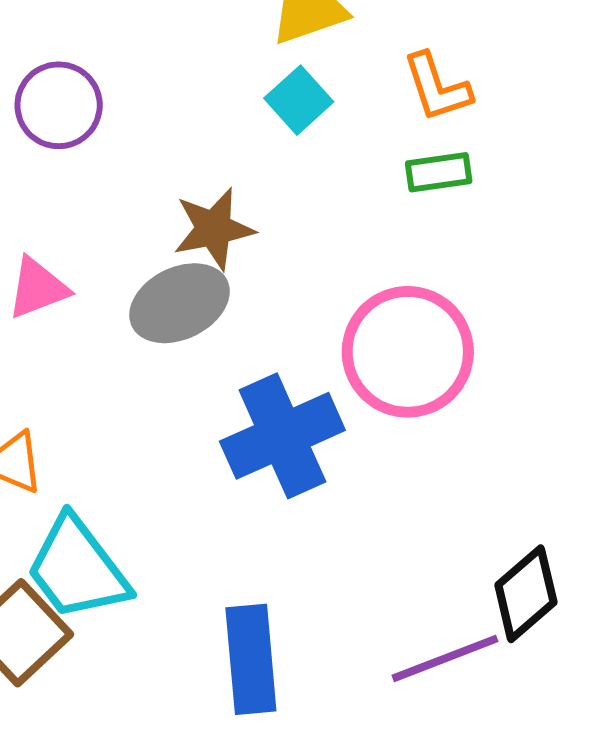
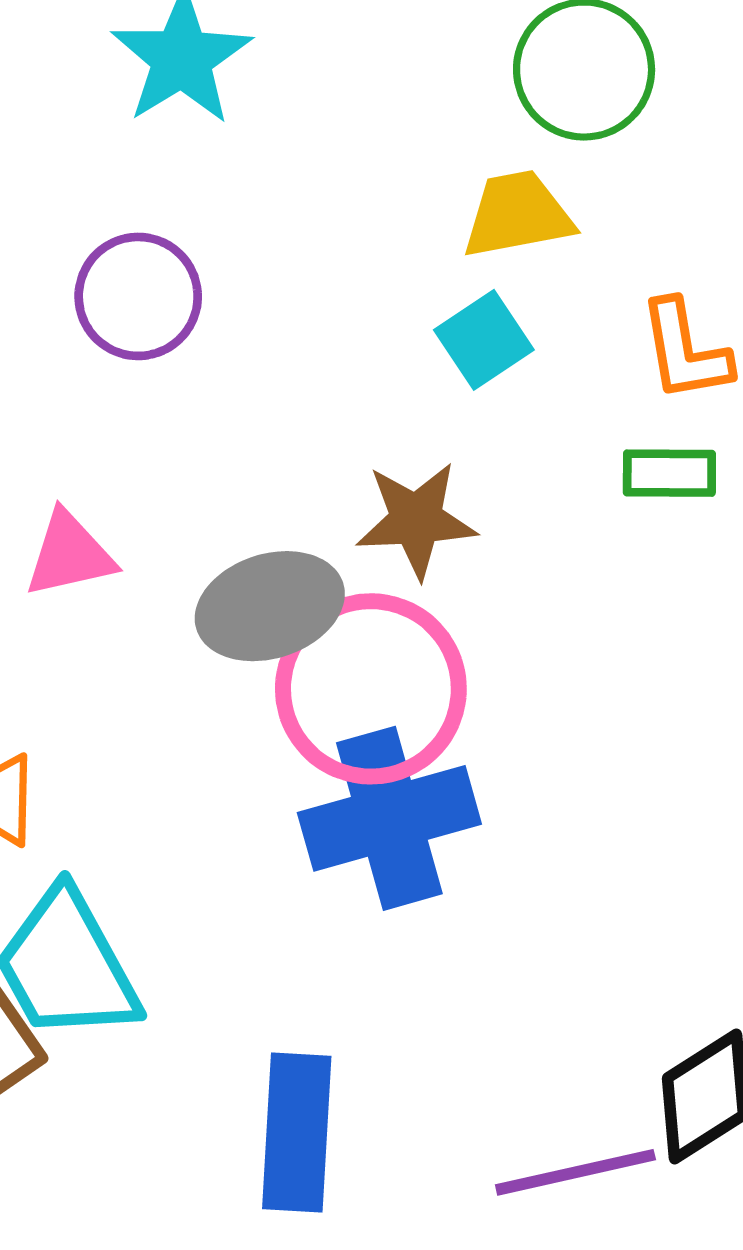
brown star: (214, 229) -> (416, 520), moved
pink circle: (408, 352) -> (371, 689), moved

